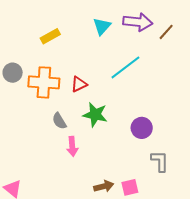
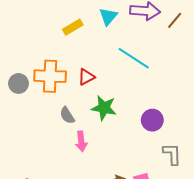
yellow rectangle: (50, 36) -> (73, 27), moved
cyan line: (125, 67) -> (134, 58), turned 72
gray circle: (13, 73) -> (18, 83), moved

